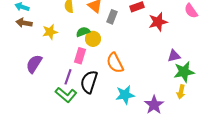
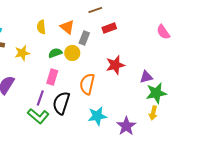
red star: (158, 22) -> (115, 65), moved
yellow circle: (93, 39) -> (72, 53), moved
orange semicircle: (115, 63) -> (87, 84), turned 40

